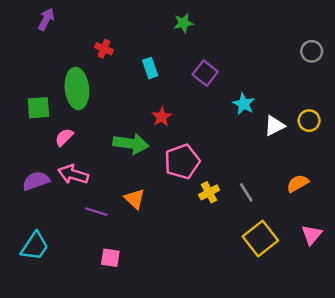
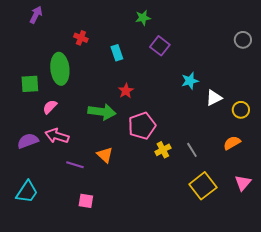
purple square: (205, 73) -> (160, 46), moved
cyan star: (244, 104) -> (190, 81), turned 30
yellow circle: (309, 121) -> (241, 110), moved

